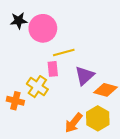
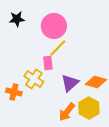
pink circle: (43, 28) -> (54, 26), moved
yellow line: (64, 52) -> (58, 48), turned -30
purple triangle: (85, 76) -> (70, 83), moved

